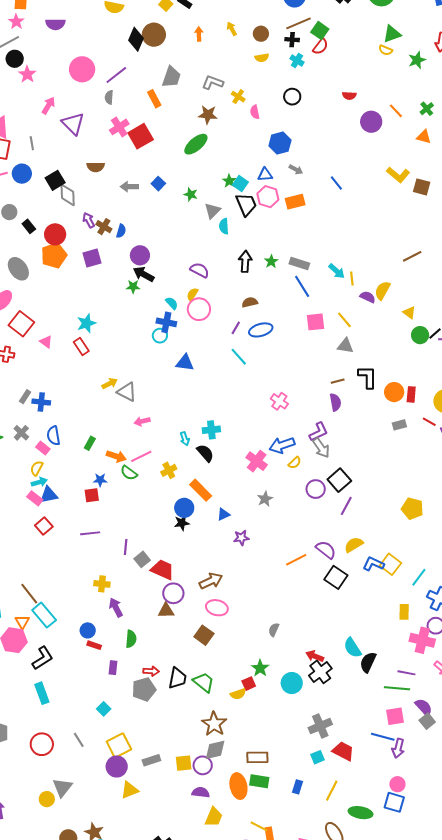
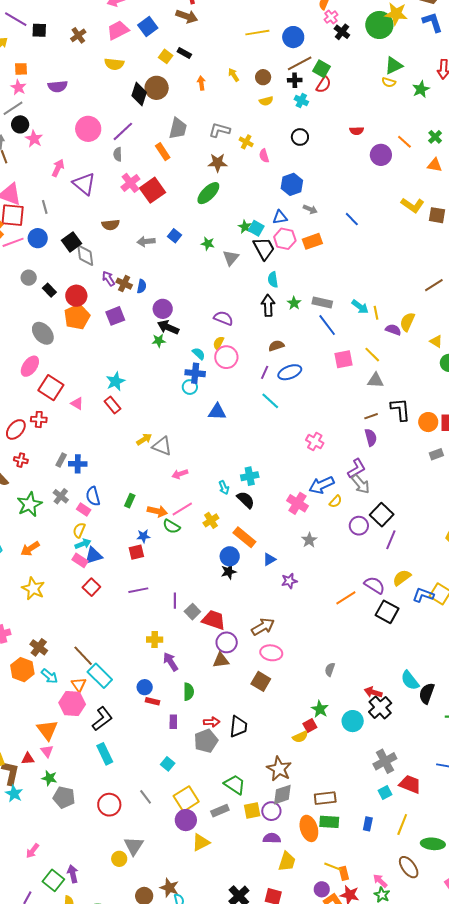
cyan semicircle: (224, 226) -> (273, 280), moved
green trapezoid: (204, 682) -> (235, 785), moved

